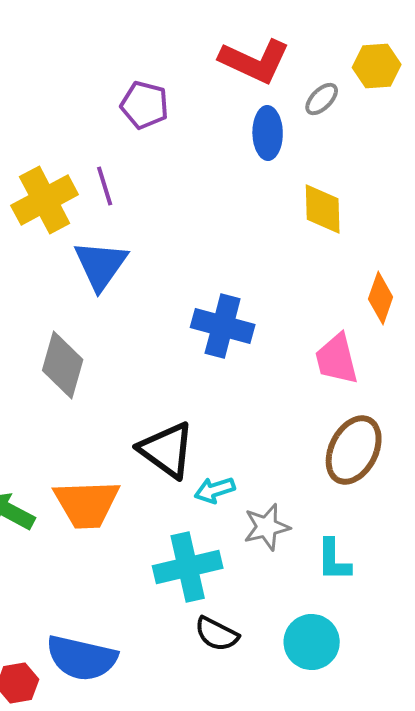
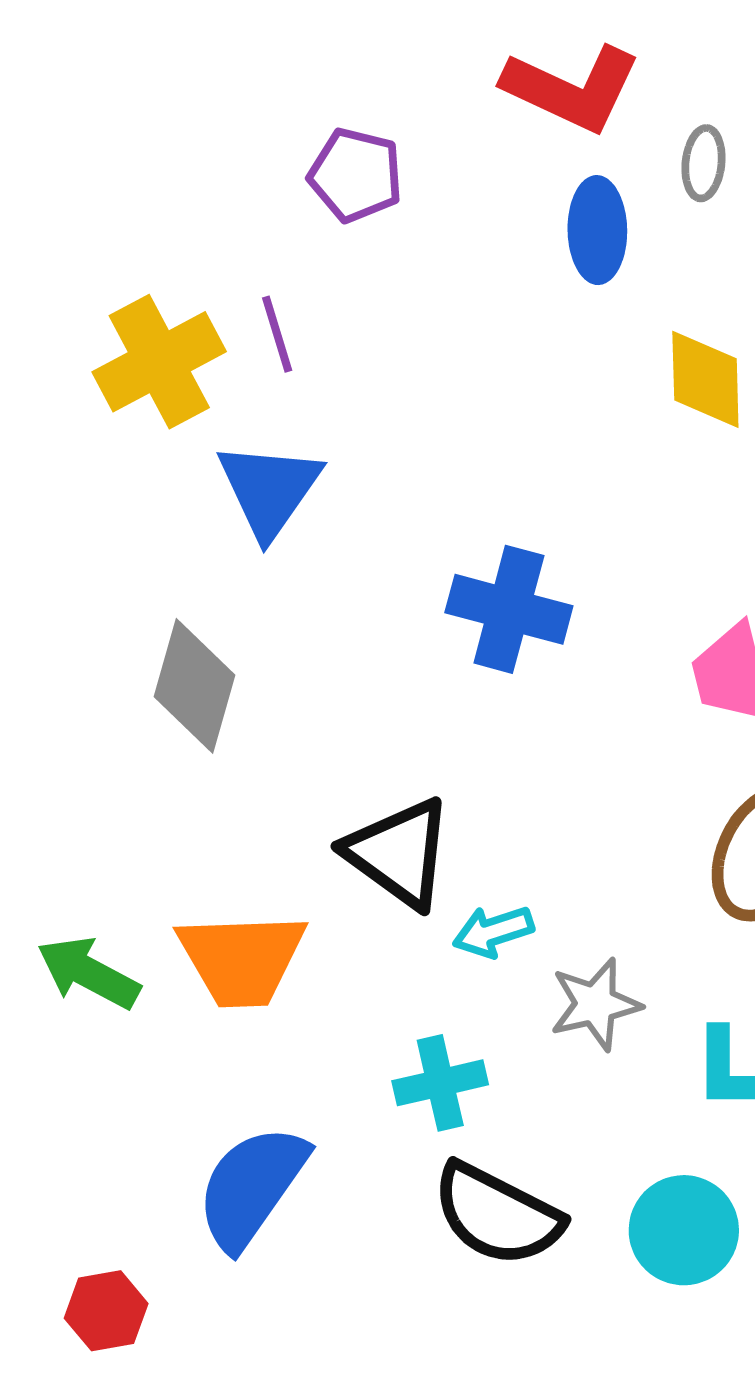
gray ellipse: (322, 99) -> (703, 163), turned -39
cyan cross: (188, 567) -> (440, 1083), size x0.7
black semicircle: (217, 634) -> (497, 1214), size x1.5
blue semicircle: (82, 658) -> (252, 1187), moved, turned 112

